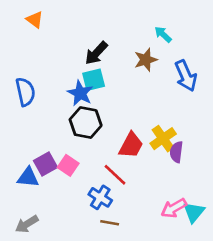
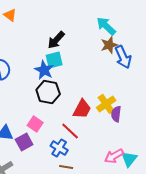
cyan arrow: (163, 34) -> (106, 26), size x1.5
brown star: (146, 60) -> (109, 45), moved
purple square: (45, 164) -> (24, 142), moved

